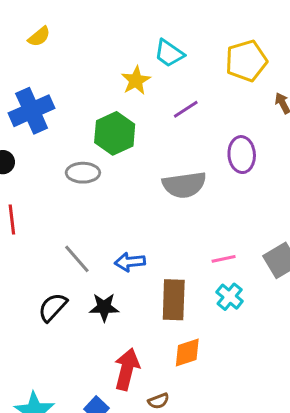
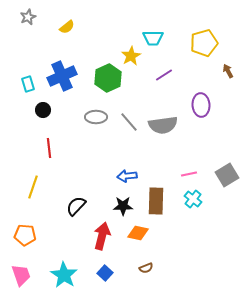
cyan trapezoid: (169, 53) -> (153, 38), turned -35
green hexagon: (115, 133) -> (108, 78), moved
gray line: (77, 259) -> (129, 122), moved
black star: (104, 307) -> (123, 206), moved
orange diamond: (187, 353) -> (138, 233), moved, turned 30
red arrow: (127, 369) -> (102, 236), moved

